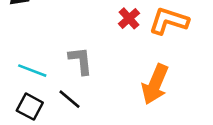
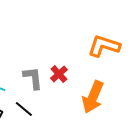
red cross: (129, 18) -> (59, 74), moved

